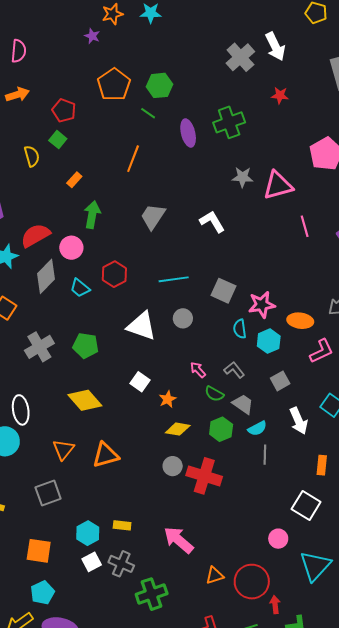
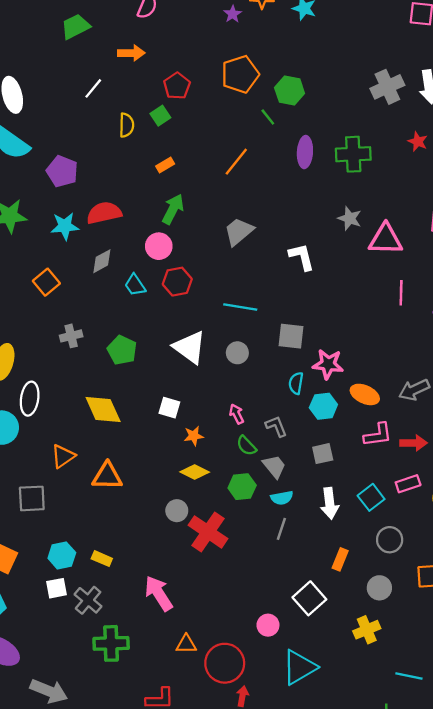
pink circle: (71, 248) -> (159, 246), moved
gray diamond: (46, 276) -> (102, 261), size x0.7
gray square: (224, 291) -> (291, 336), turned -35
gray cross: (39, 347) -> (71, 336), size x0.7
white square: (140, 382) -> (169, 408), turned -36

